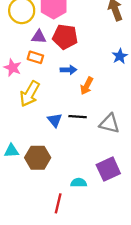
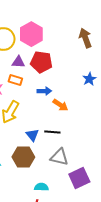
orange arrow: (87, 86) -> (60, 105), turned -84
gray triangle: (109, 123) -> (59, 157), moved
brown hexagon: (38, 158) -> (23, 157), moved
cyan semicircle: (79, 183) -> (41, 187), moved

